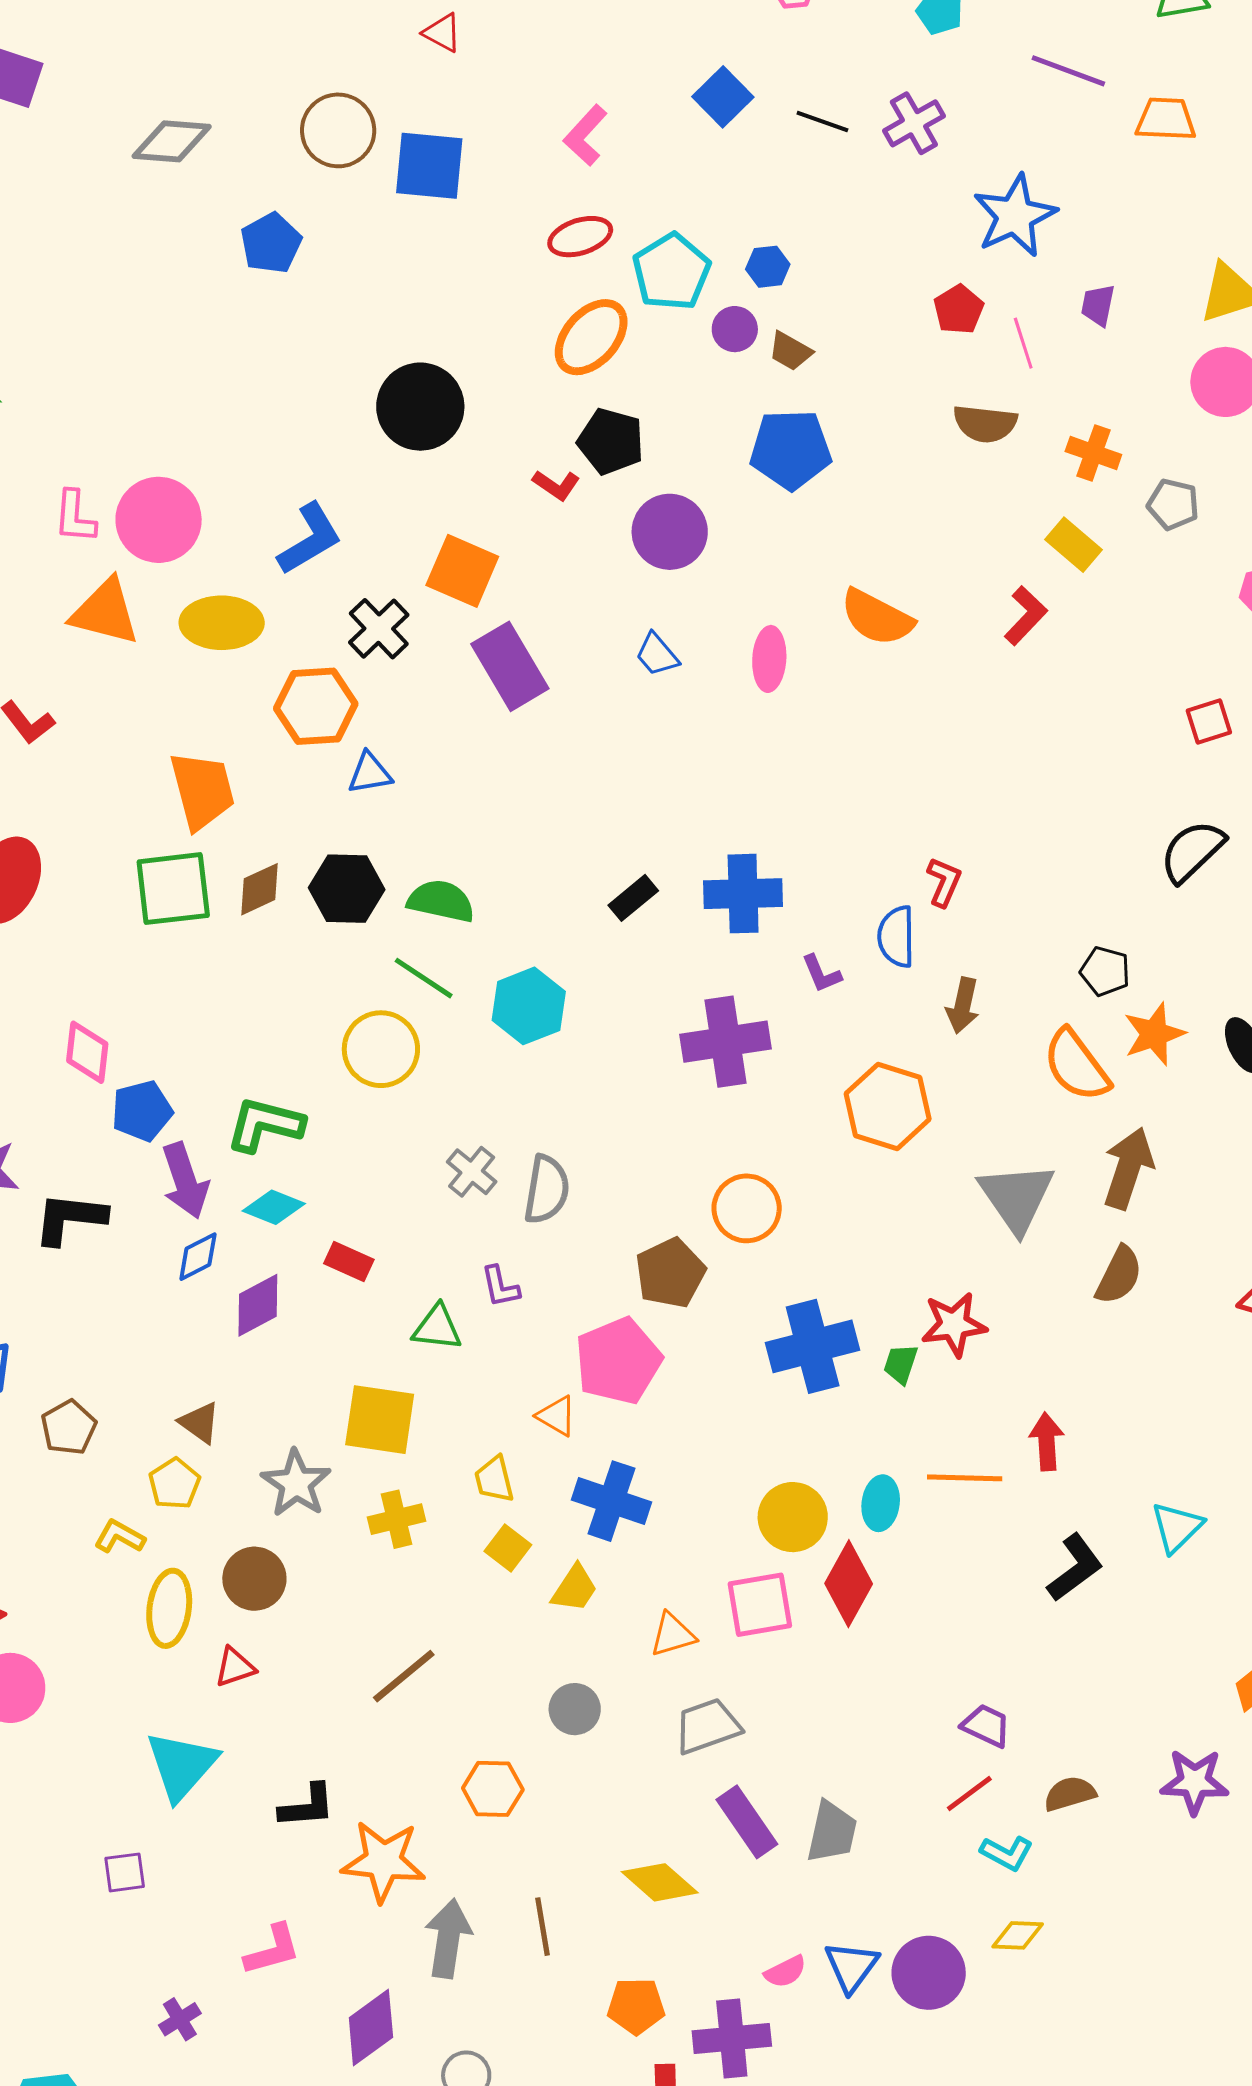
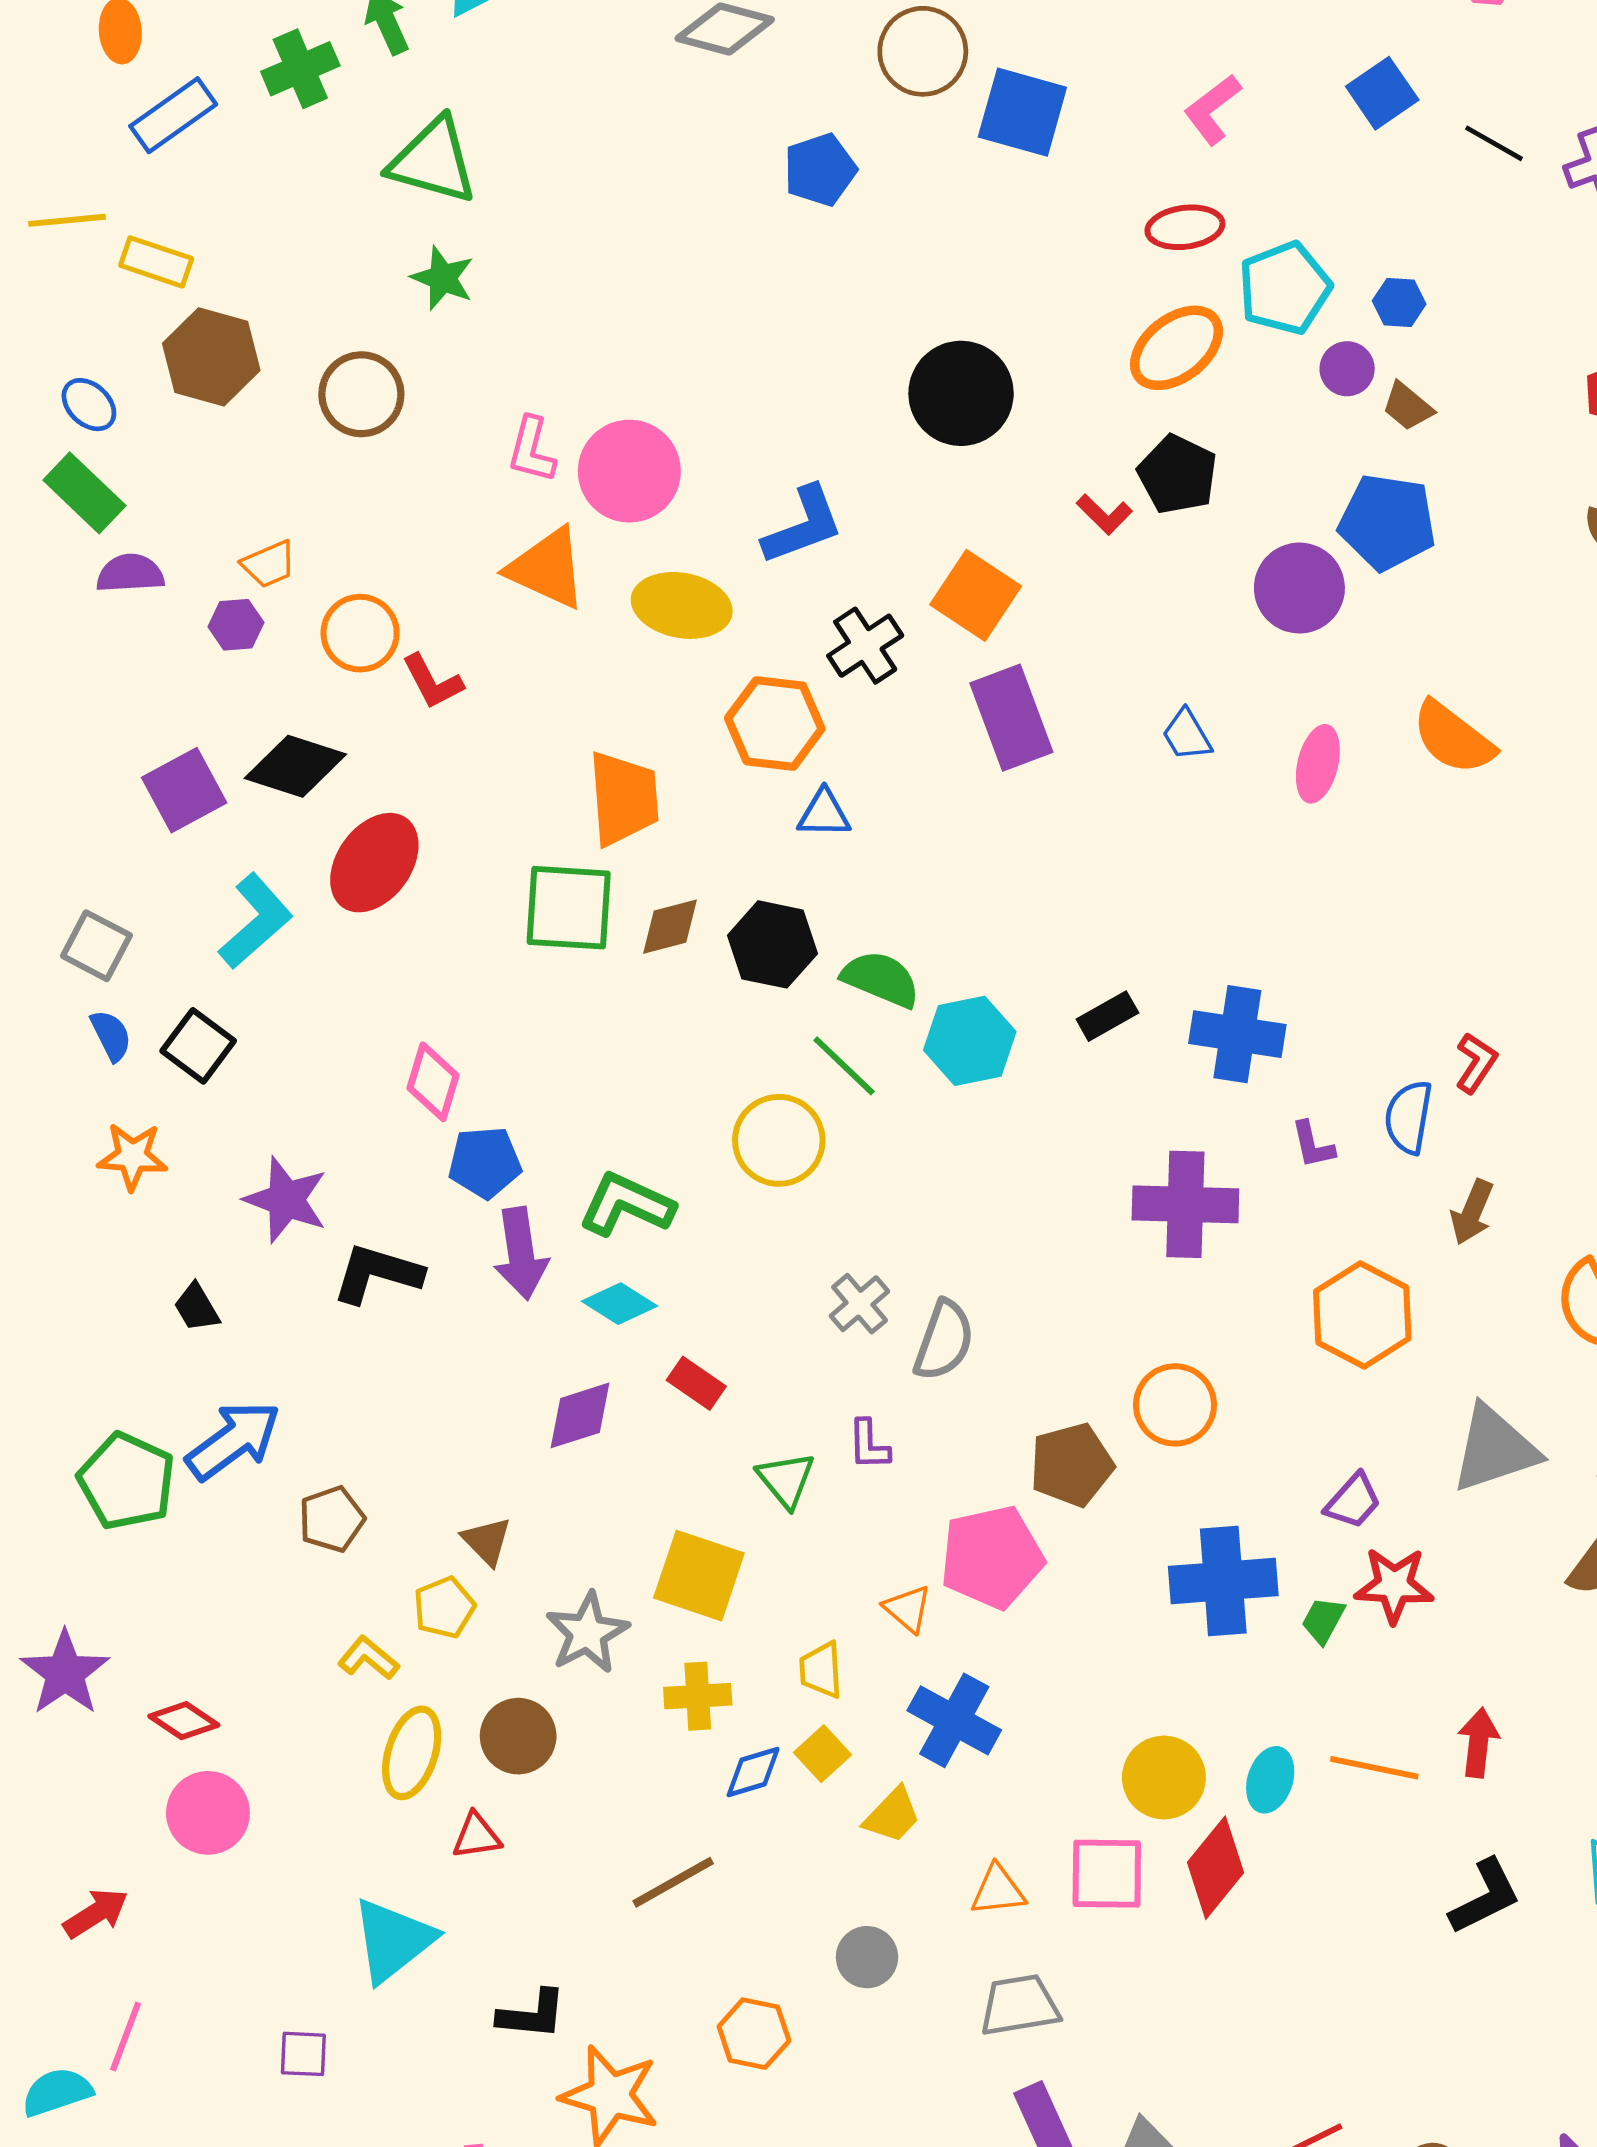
purple circle: (670, 532) -> (1299, 588), moved
cyan hexagon: (529, 1006) -> (970, 1041), moved
gray triangle: (1017, 1197) -> (1495, 1449), turned 36
blue diamond: (198, 1257) -> (753, 1772), moved
green triangle: (437, 1328) -> (786, 1480), turned 34
purple trapezoid: (986, 1726) -> (1353, 1501), moved, turned 96

